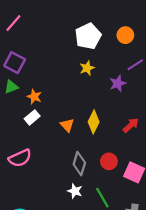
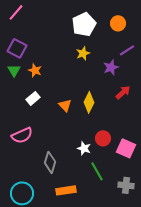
green triangle: (11, 87) -> (14, 70), turned -40
orange star: (34, 97) -> (35, 70), moved
red arrow: (131, 125) -> (123, 92), moved
gray diamond: (79, 164) -> (50, 162), moved
white star: (75, 191) -> (84, 148), moved

